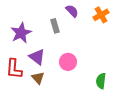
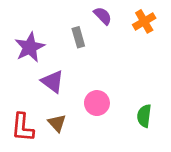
pink circle: (68, 62) -> (97, 103), moved
red L-shape: (14, 69) -> (23, 127), moved
brown triangle: (38, 78) -> (57, 123), moved

